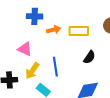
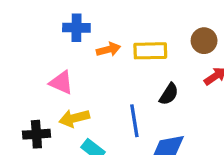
blue line: (55, 67) -> (134, 121), moved
yellow arrow: (32, 71) -> (74, 118), turned 42

